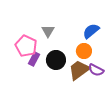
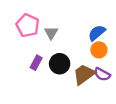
pink pentagon: (26, 46) -> (28, 25), moved
orange circle: (84, 51) -> (99, 50), moved

